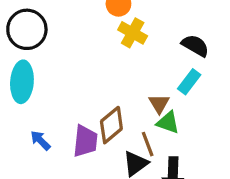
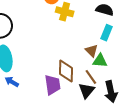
brown diamond: (111, 125) -> (66, 71), turned -35
blue arrow: (40, 140) -> (12, 82), moved

